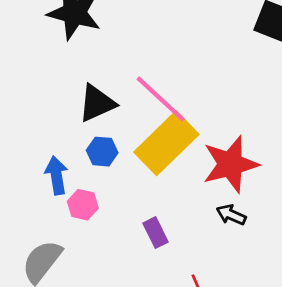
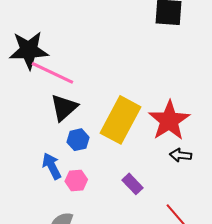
pink line: (161, 99) -> (52, 73), moved

